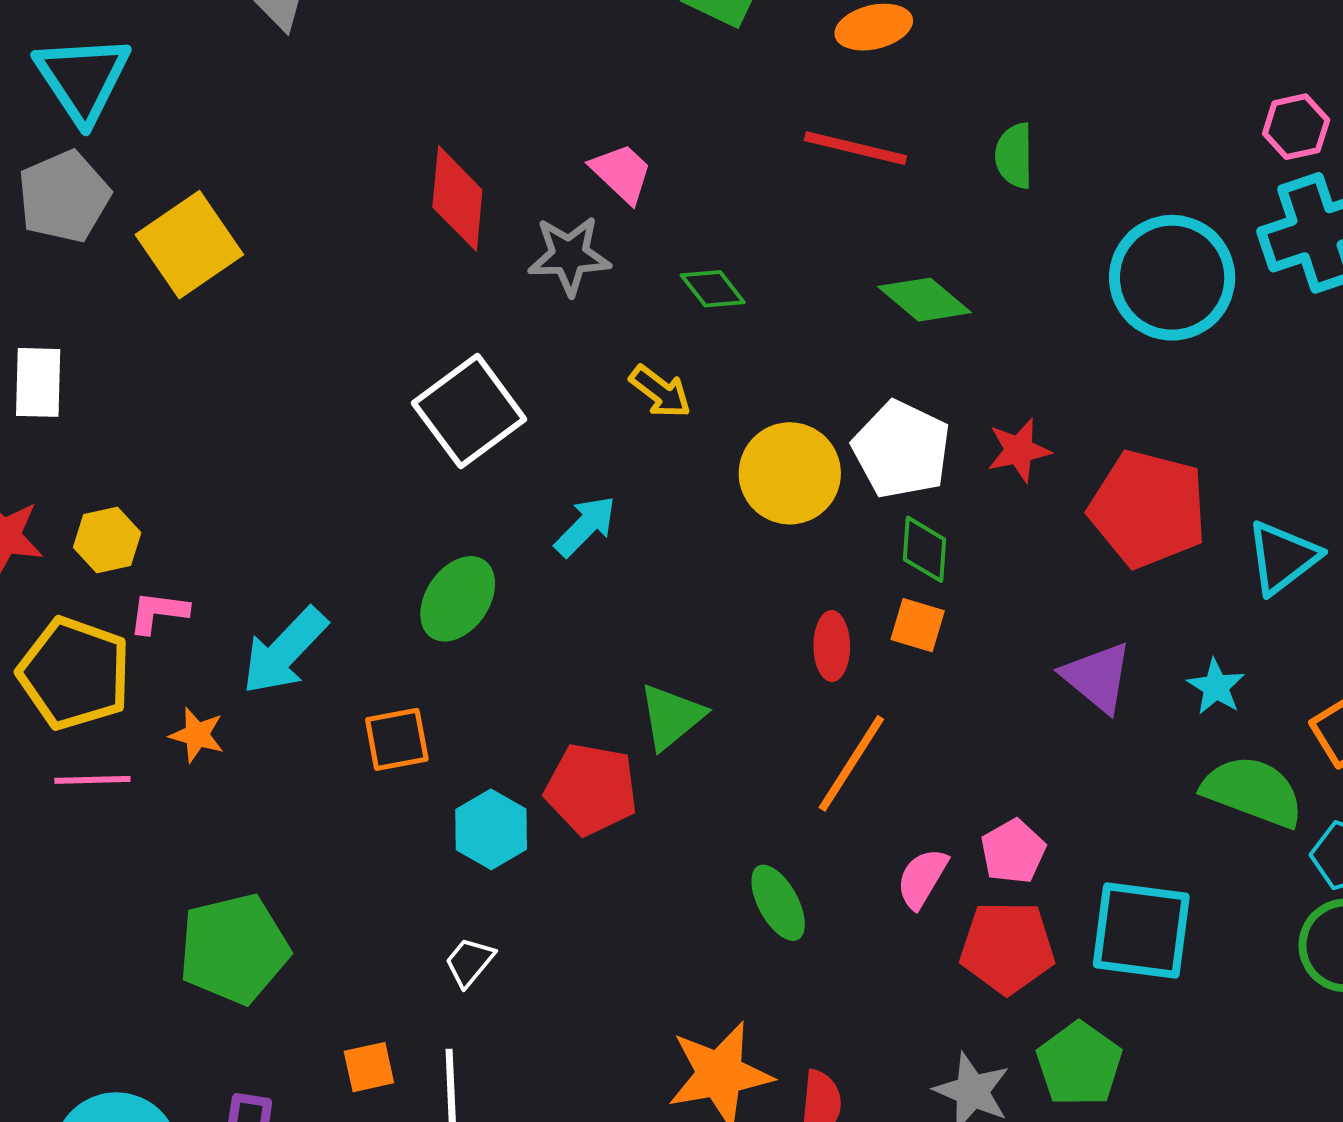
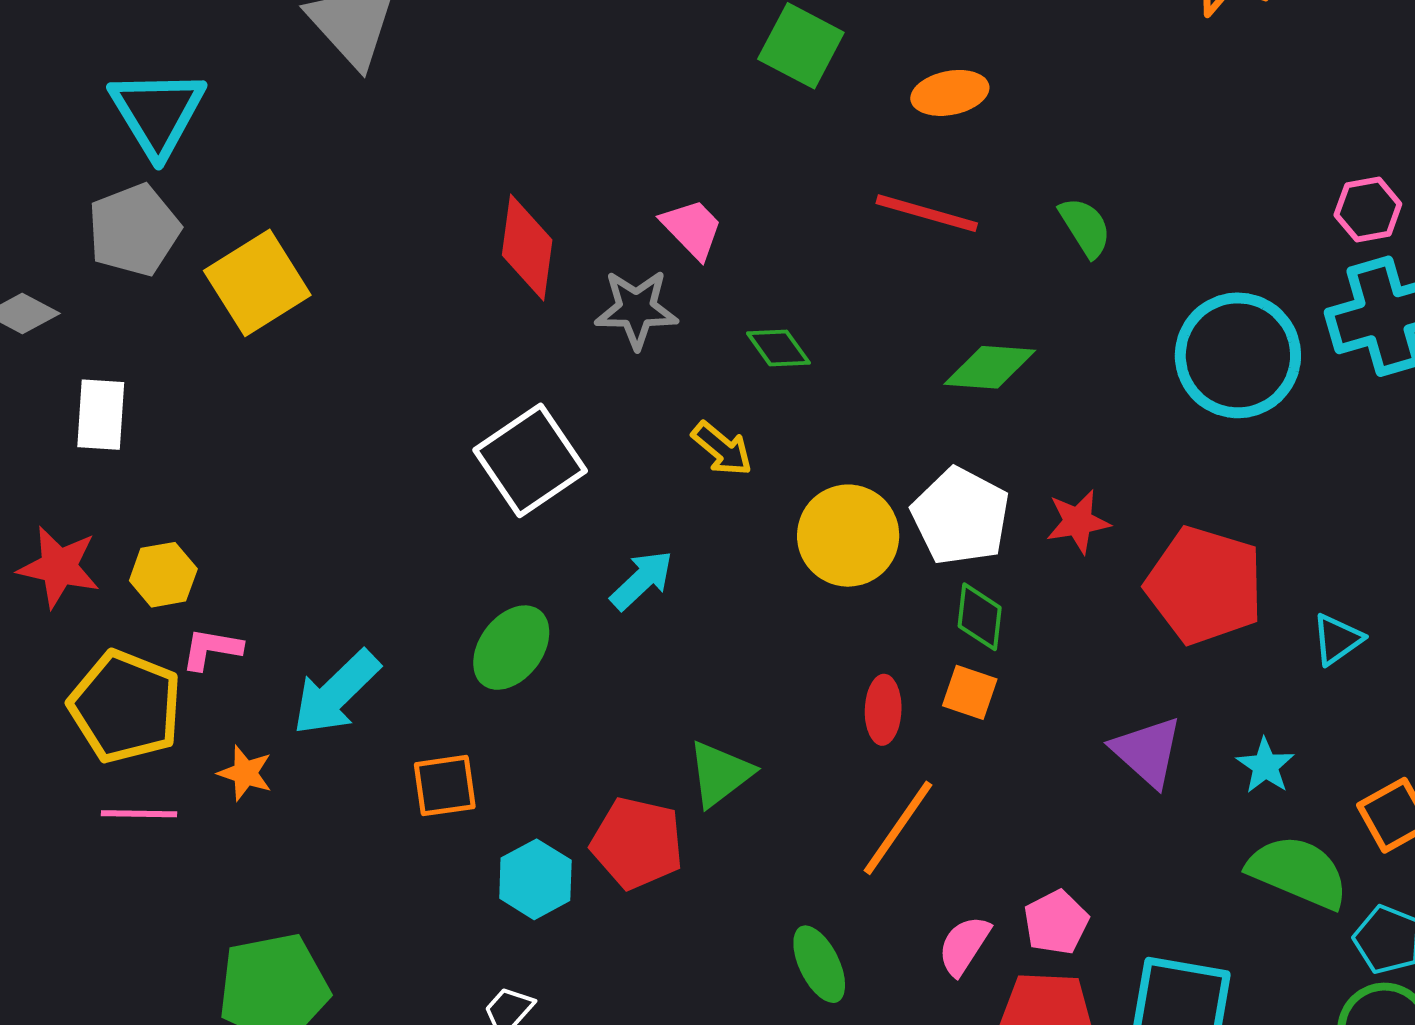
green semicircle: (1014, 156) -> (1085, 227), turned 146
green diamond: (925, 300) -> (990, 367), turned -38
cyan triangle: (1283, 557) -> (1337, 639), size x0.7

